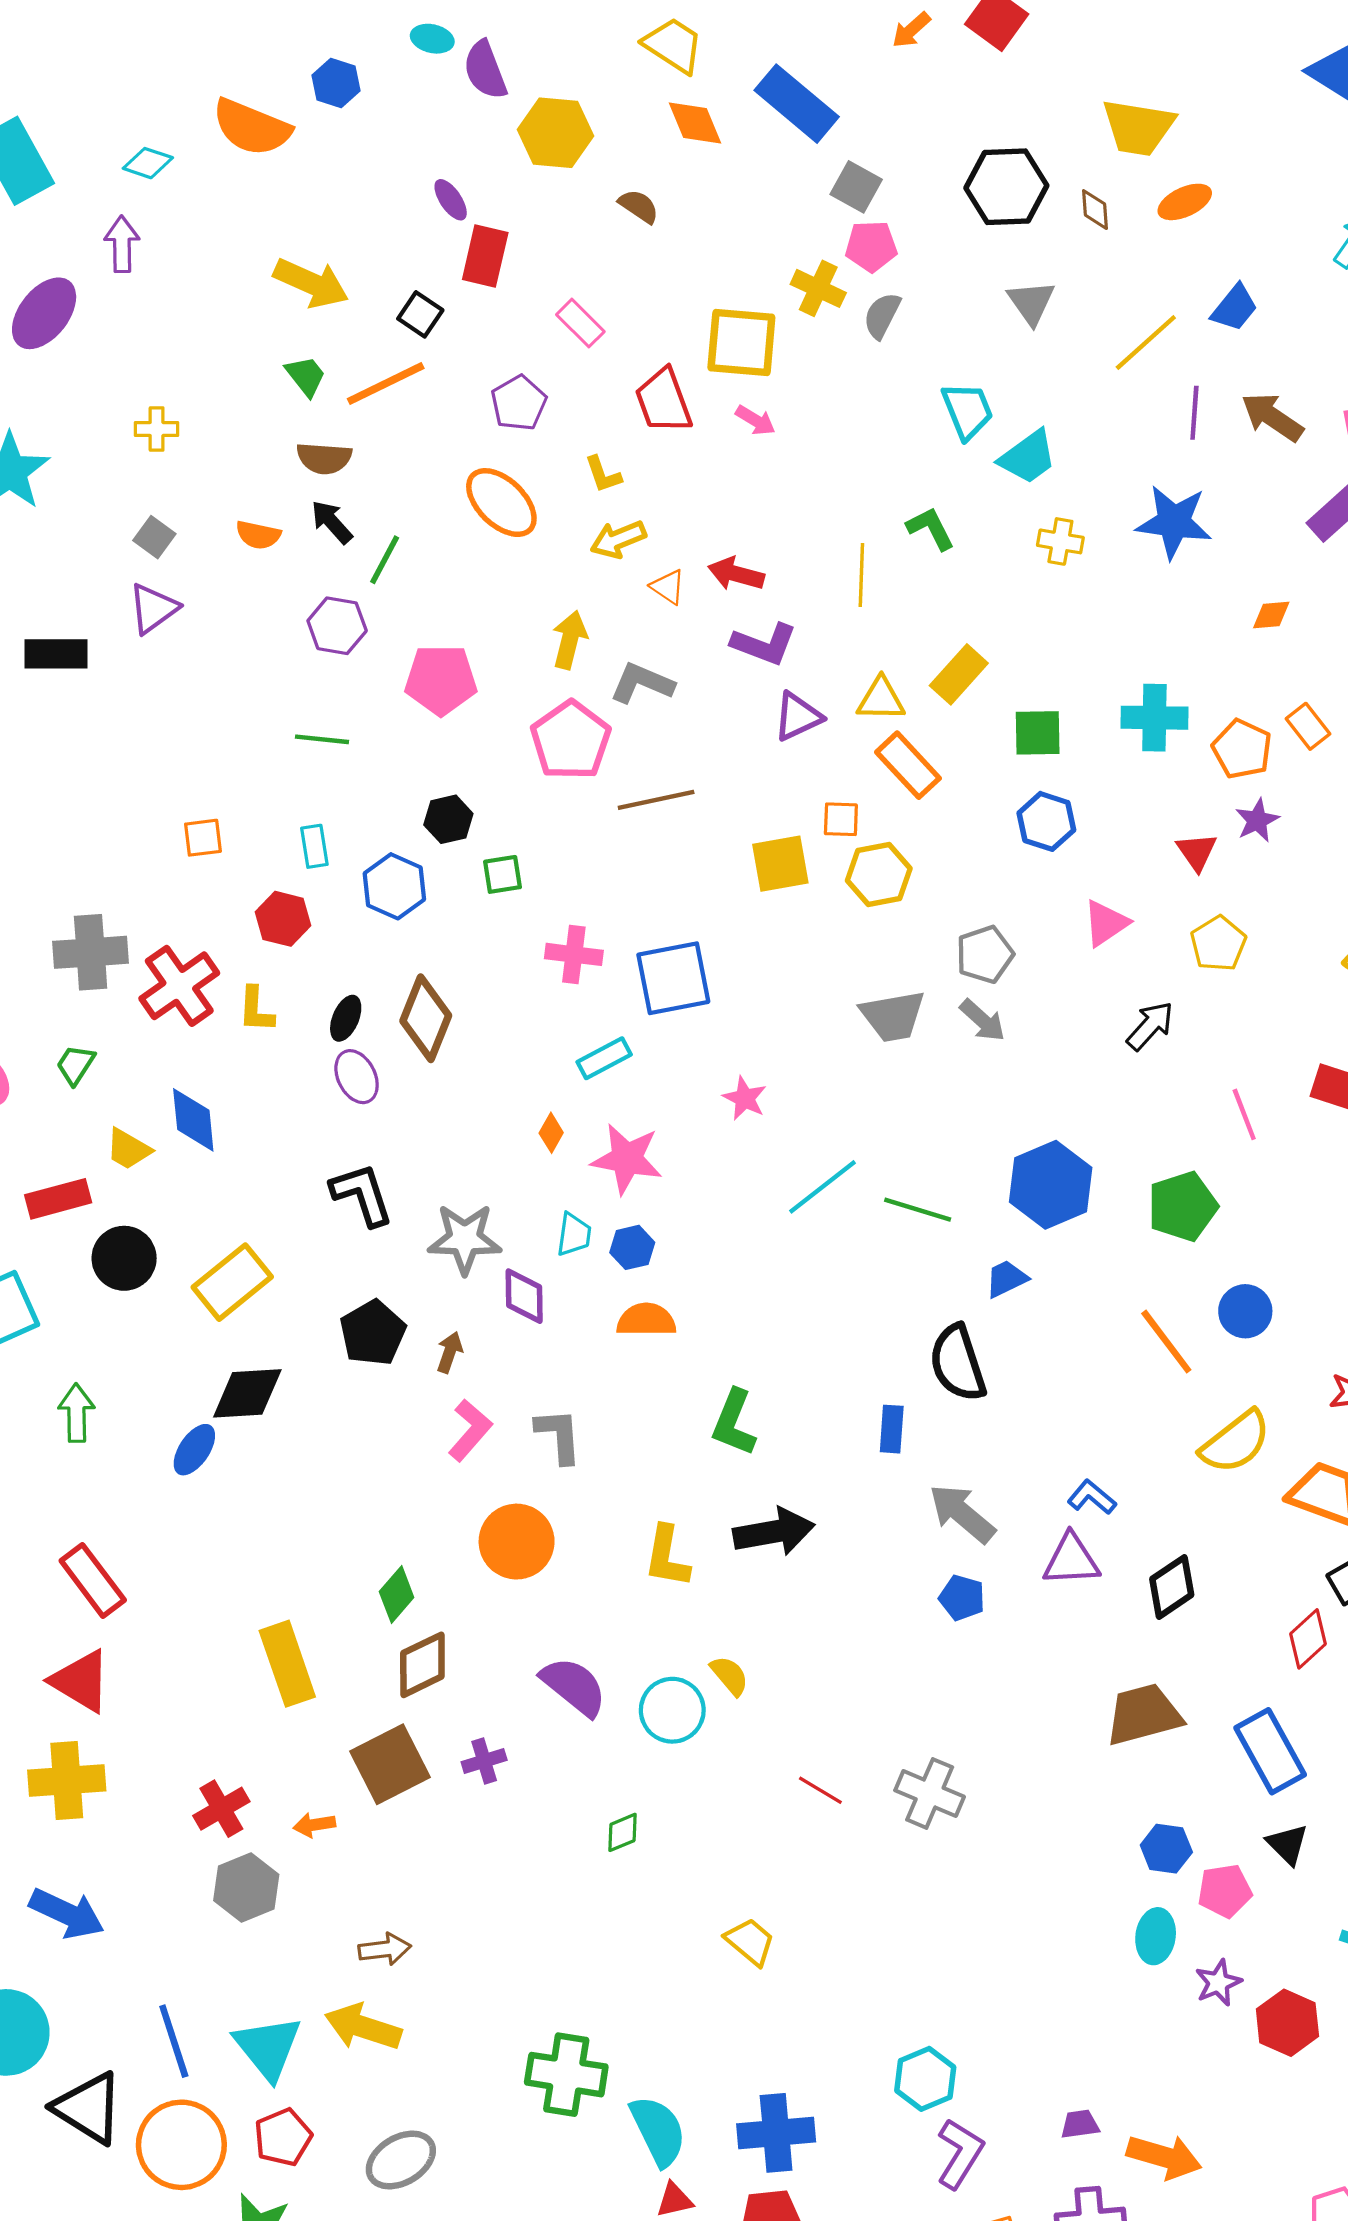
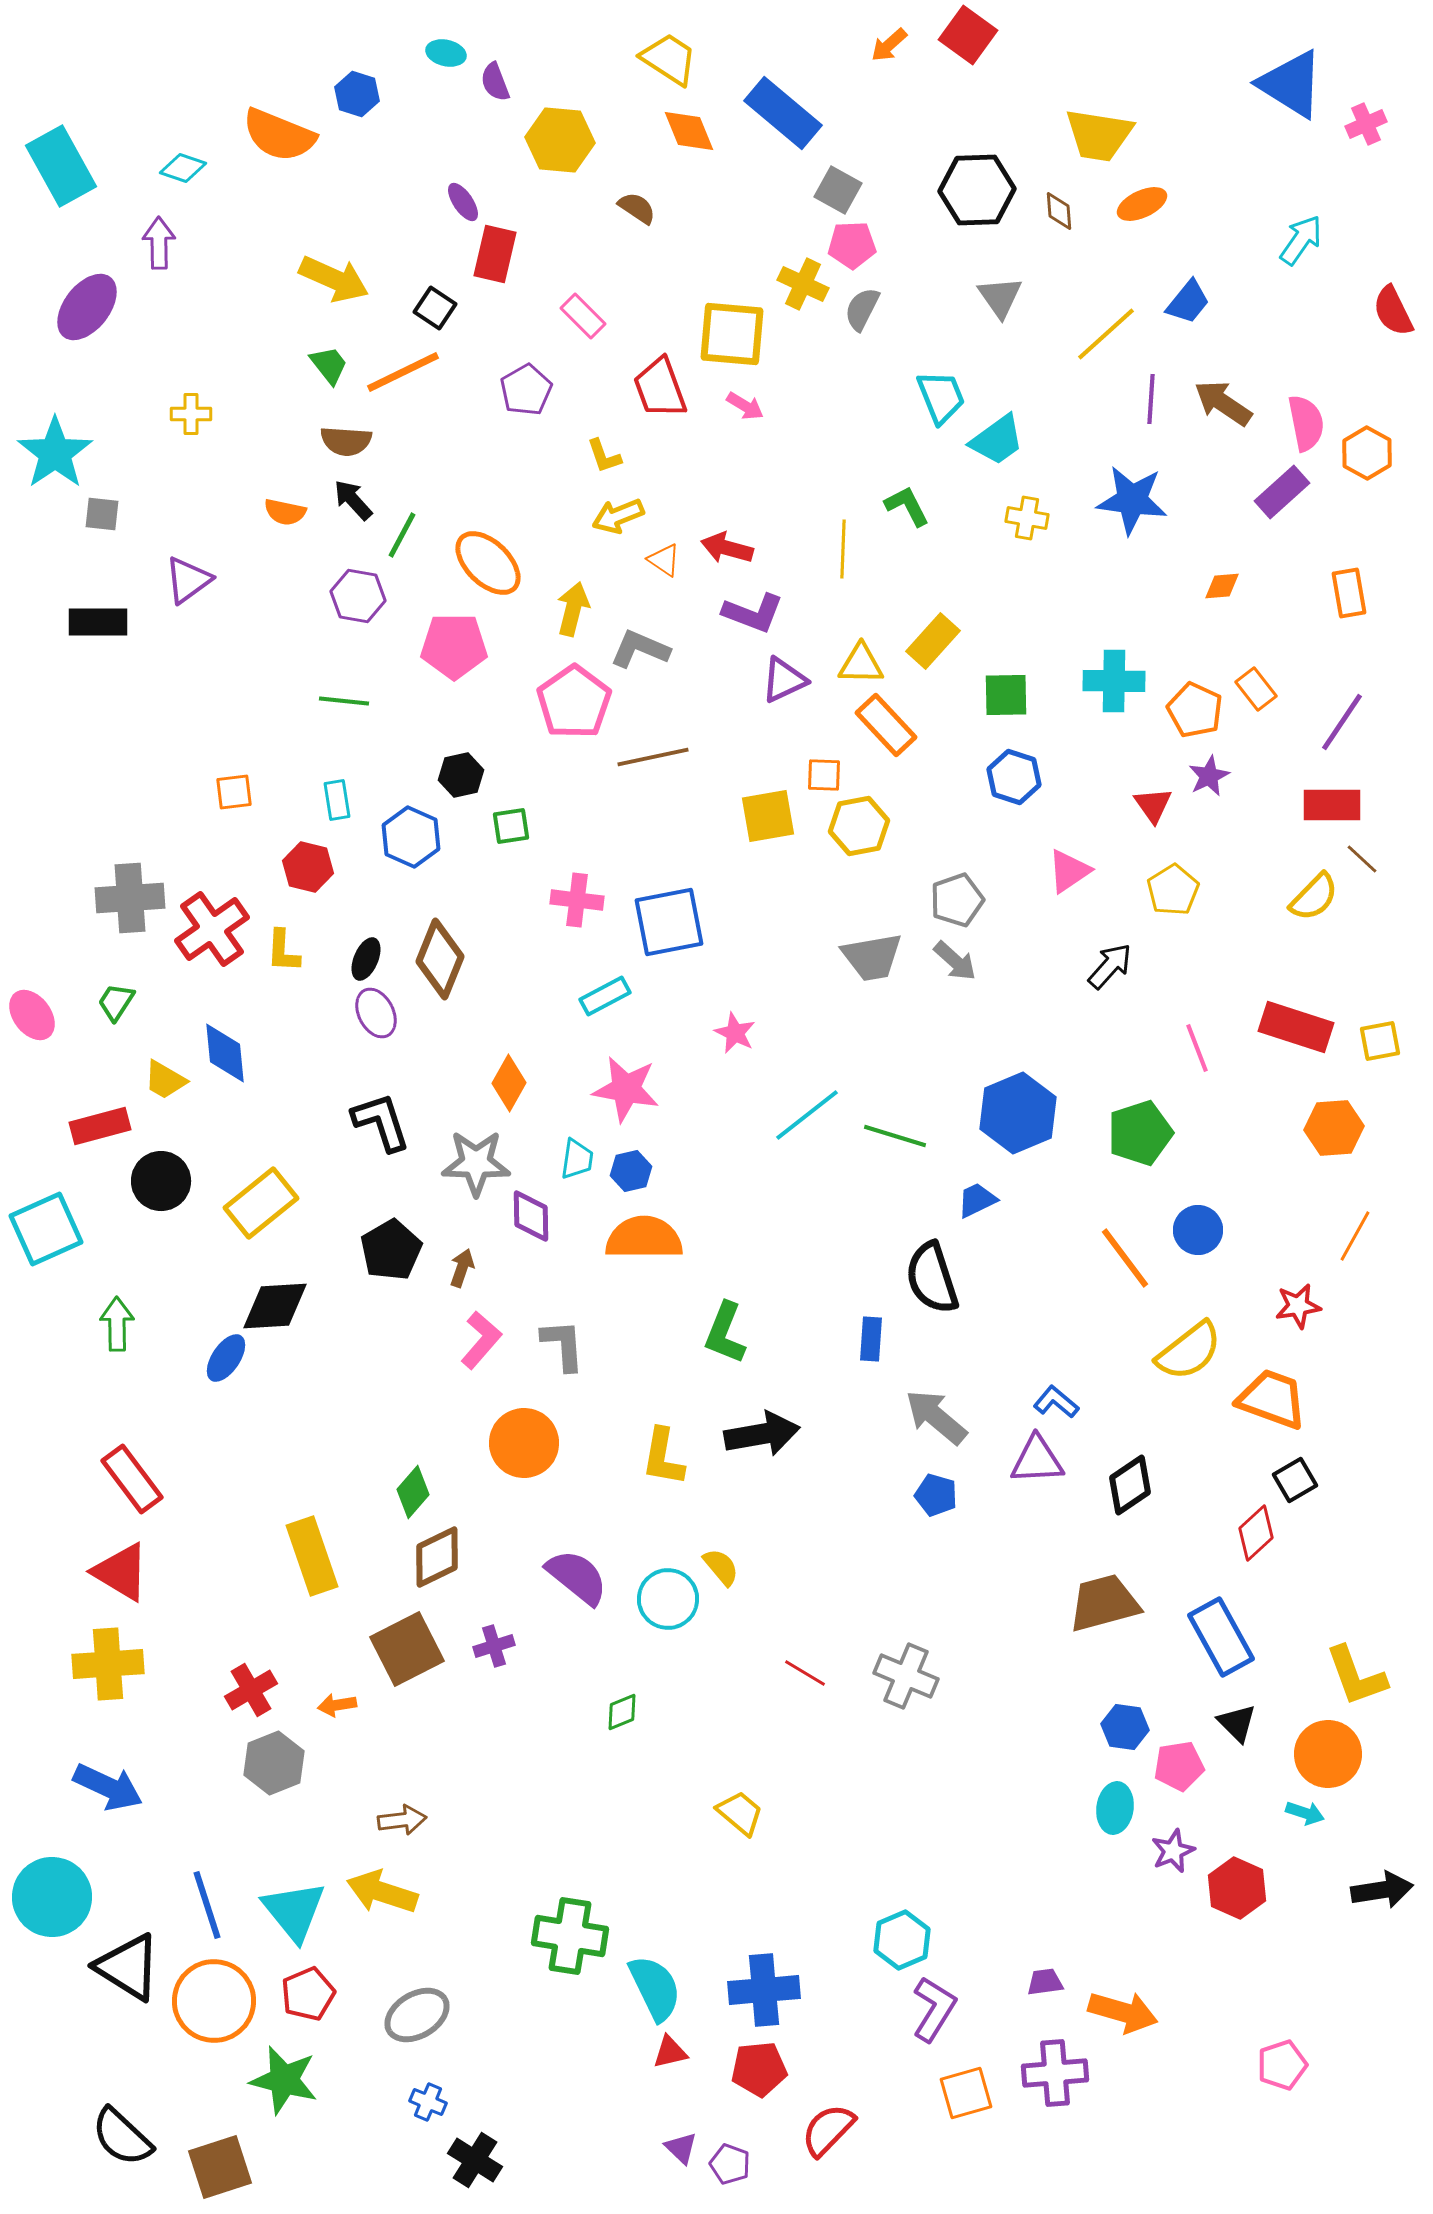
purple semicircle: (485, 70) -> (495, 82), size x0.7
orange ellipse: (501, 503) -> (488, 563), moved
gray square: (154, 537) -> (102, 514), moved, turned -30
orange diamond: (551, 1133) -> (509, 1083), moved, size x1.5
orange semicircle: (646, 1320) -> (644, 1238), size x1.4

